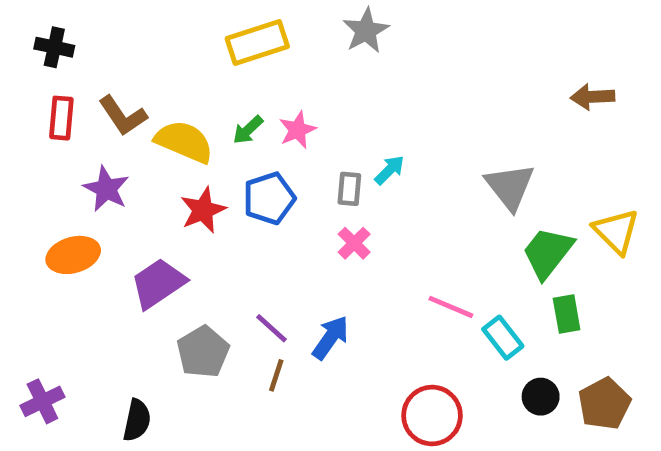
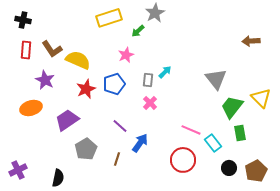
green arrow: (248, 130) -> (138, 31), moved
purple line: (271, 328) -> (120, 126), moved
red circle: (432, 415) -> (183, 160), moved

